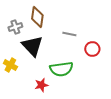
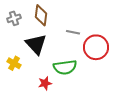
gray cross: (15, 27) -> (14, 18), moved
red circle: (92, 49) -> (96, 47), size x1.6

